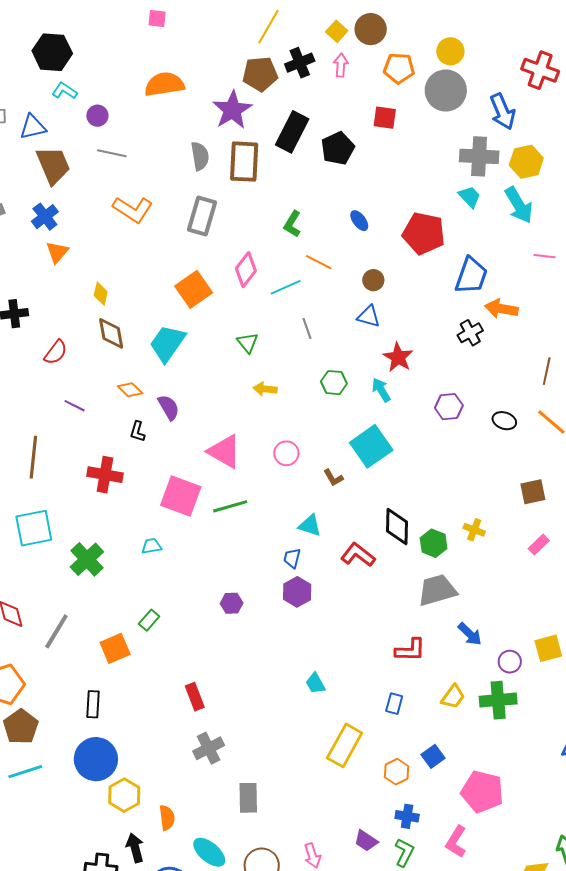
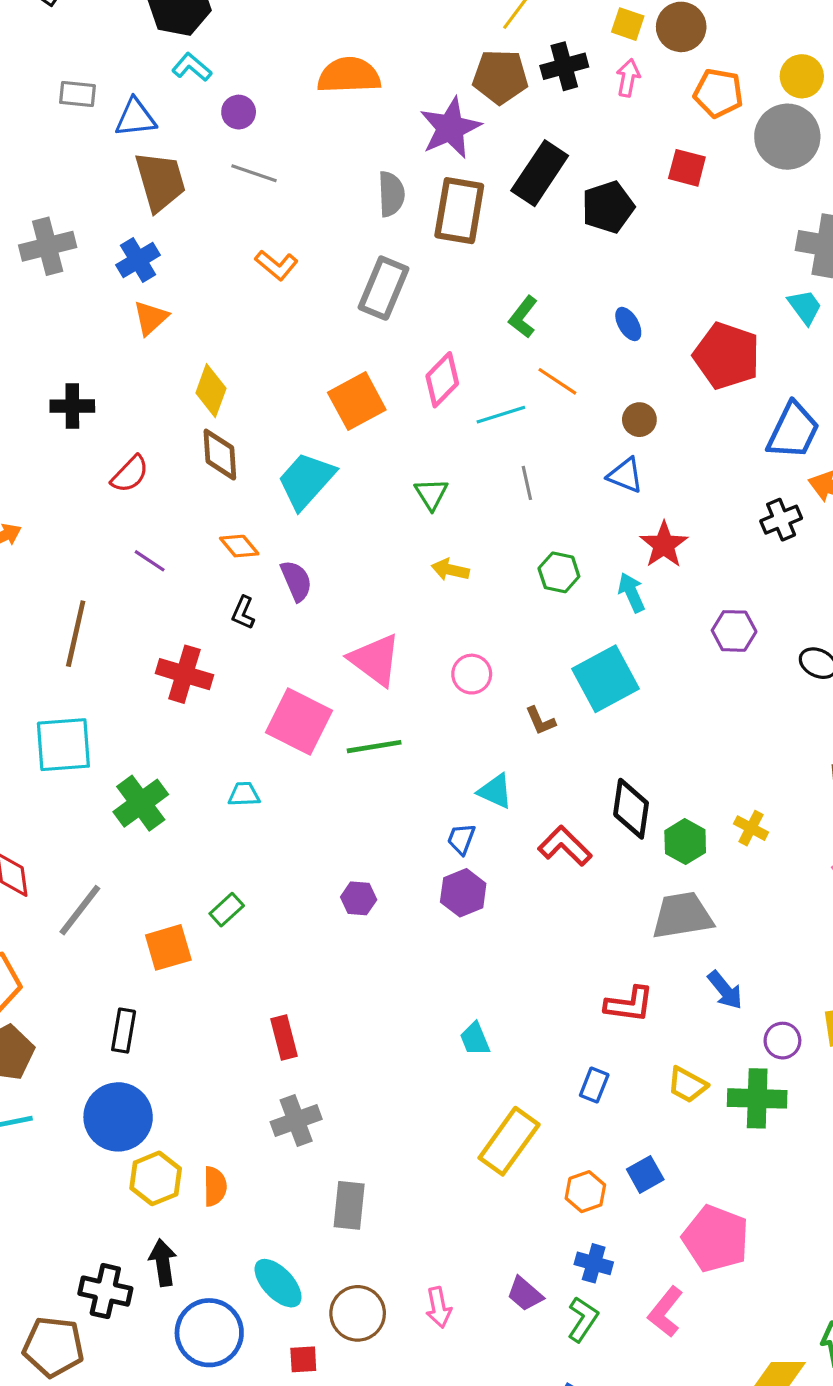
yellow square: (337, 31) -> (628, 24), turned -30
orange L-shape: (133, 209) -> (276, 265), size x0.7
yellow diamond: (101, 294) -> (211, 391), size x1.4
yellow trapezoid: (453, 697) -> (687, 1085), turned 76
orange semicircle: (167, 818) -> (215, 1186), moved

